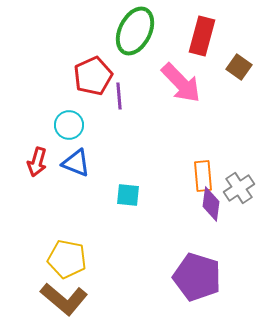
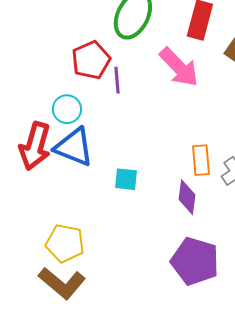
red arrow: (37, 162) -> (35, 146), size x1.6
blue triangle: (76, 163) -> (74, 147), size x1.4
purple diamond: (211, 204) -> (187, 197), moved

